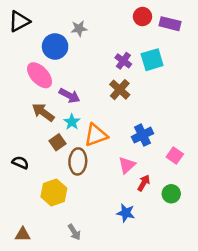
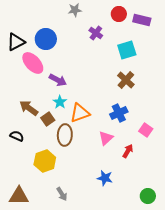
black triangle: (19, 21) -> (16, 42), moved
gray star: (79, 29) -> (75, 10), moved
purple cross: (123, 61) -> (96, 33), moved
brown cross: (120, 90) -> (126, 80), moved
brown arrow: (43, 112) -> (29, 108), moved
red arrow: (144, 183) -> (128, 151), moved
green circle: (171, 194) -> (148, 196), moved
brown triangle: (23, 234) -> (19, 196), size x1.5

